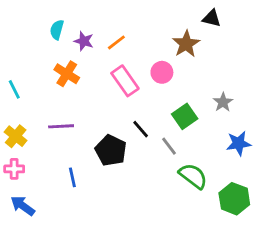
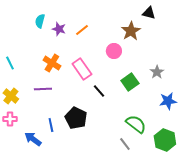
orange cross: (67, 74) -> (52, 63), moved
pink rectangle: (125, 81) -> (82, 69), moved
gray line: (169, 146) -> (125, 144), moved
black pentagon: (111, 150) -> (76, 118), moved
blue arrow: (23, 206) -> (33, 139), moved

